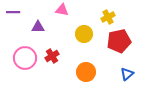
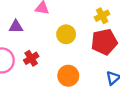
yellow cross: (108, 17) -> (102, 16), moved

